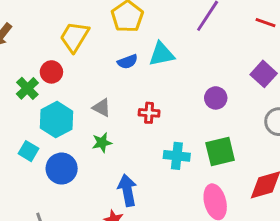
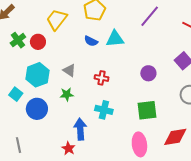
blue semicircle: (128, 62) -> (91, 41), turned 40
green cross: (27, 88) -> (18, 40), moved
cyan cross: (177, 156) -> (104, 110), moved

